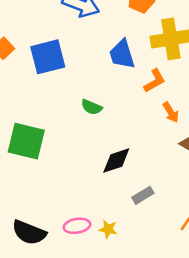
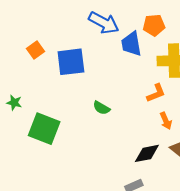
blue trapezoid: (122, 54) -> (131, 44), moved
black diamond: (116, 161) -> (147, 153), moved

